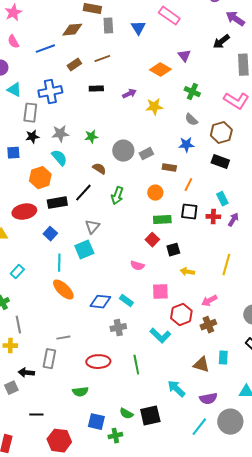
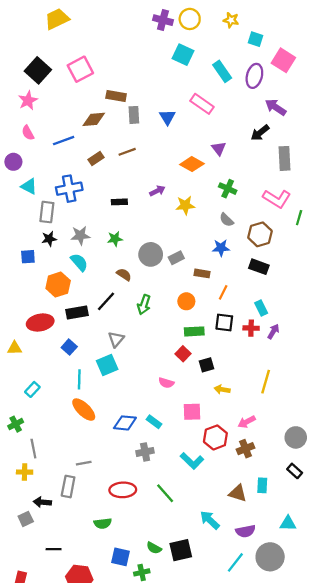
black rectangle: (96, 89) -> (119, 202), moved
green line: (136, 365) -> (165, 493), turned -30

